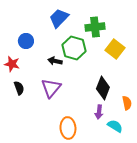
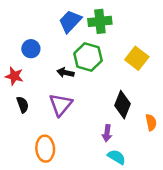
green cross: (95, 27) -> (100, 21), moved
purple arrow: (99, 112) -> (107, 133), moved
cyan semicircle: (115, 126) -> (117, 157), moved
orange ellipse: (68, 128) -> (45, 149), moved

